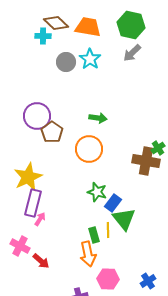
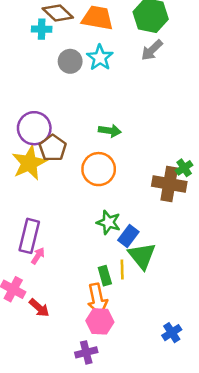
yellow star: (28, 177) -> (29, 163), moved
pink hexagon: (108, 279) -> (100, 321), moved

